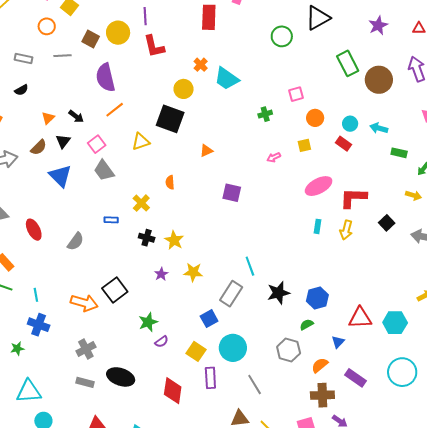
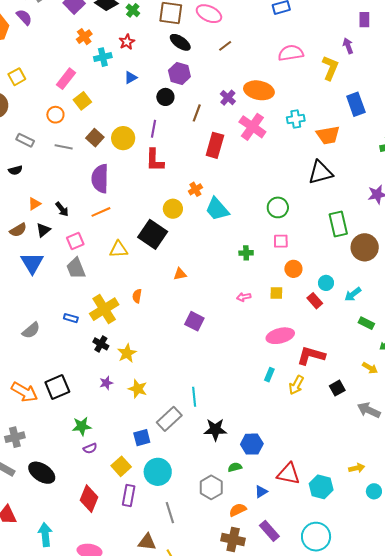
green circle: (282, 36) -> (278, 207), moved
cyan arrow: (379, 128) -> (353, 294), turned -66
yellow cross: (141, 203) -> (104, 309), size x1.6

